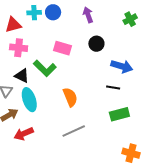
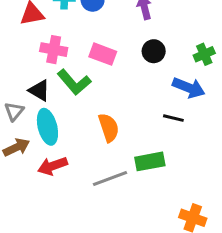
green cross: (130, 19) -> (204, 54), moved
pink cross: (19, 48) -> (54, 50), moved
green rectangle: (119, 114) -> (150, 161), moved
red arrow: (24, 134) -> (53, 166), moved

